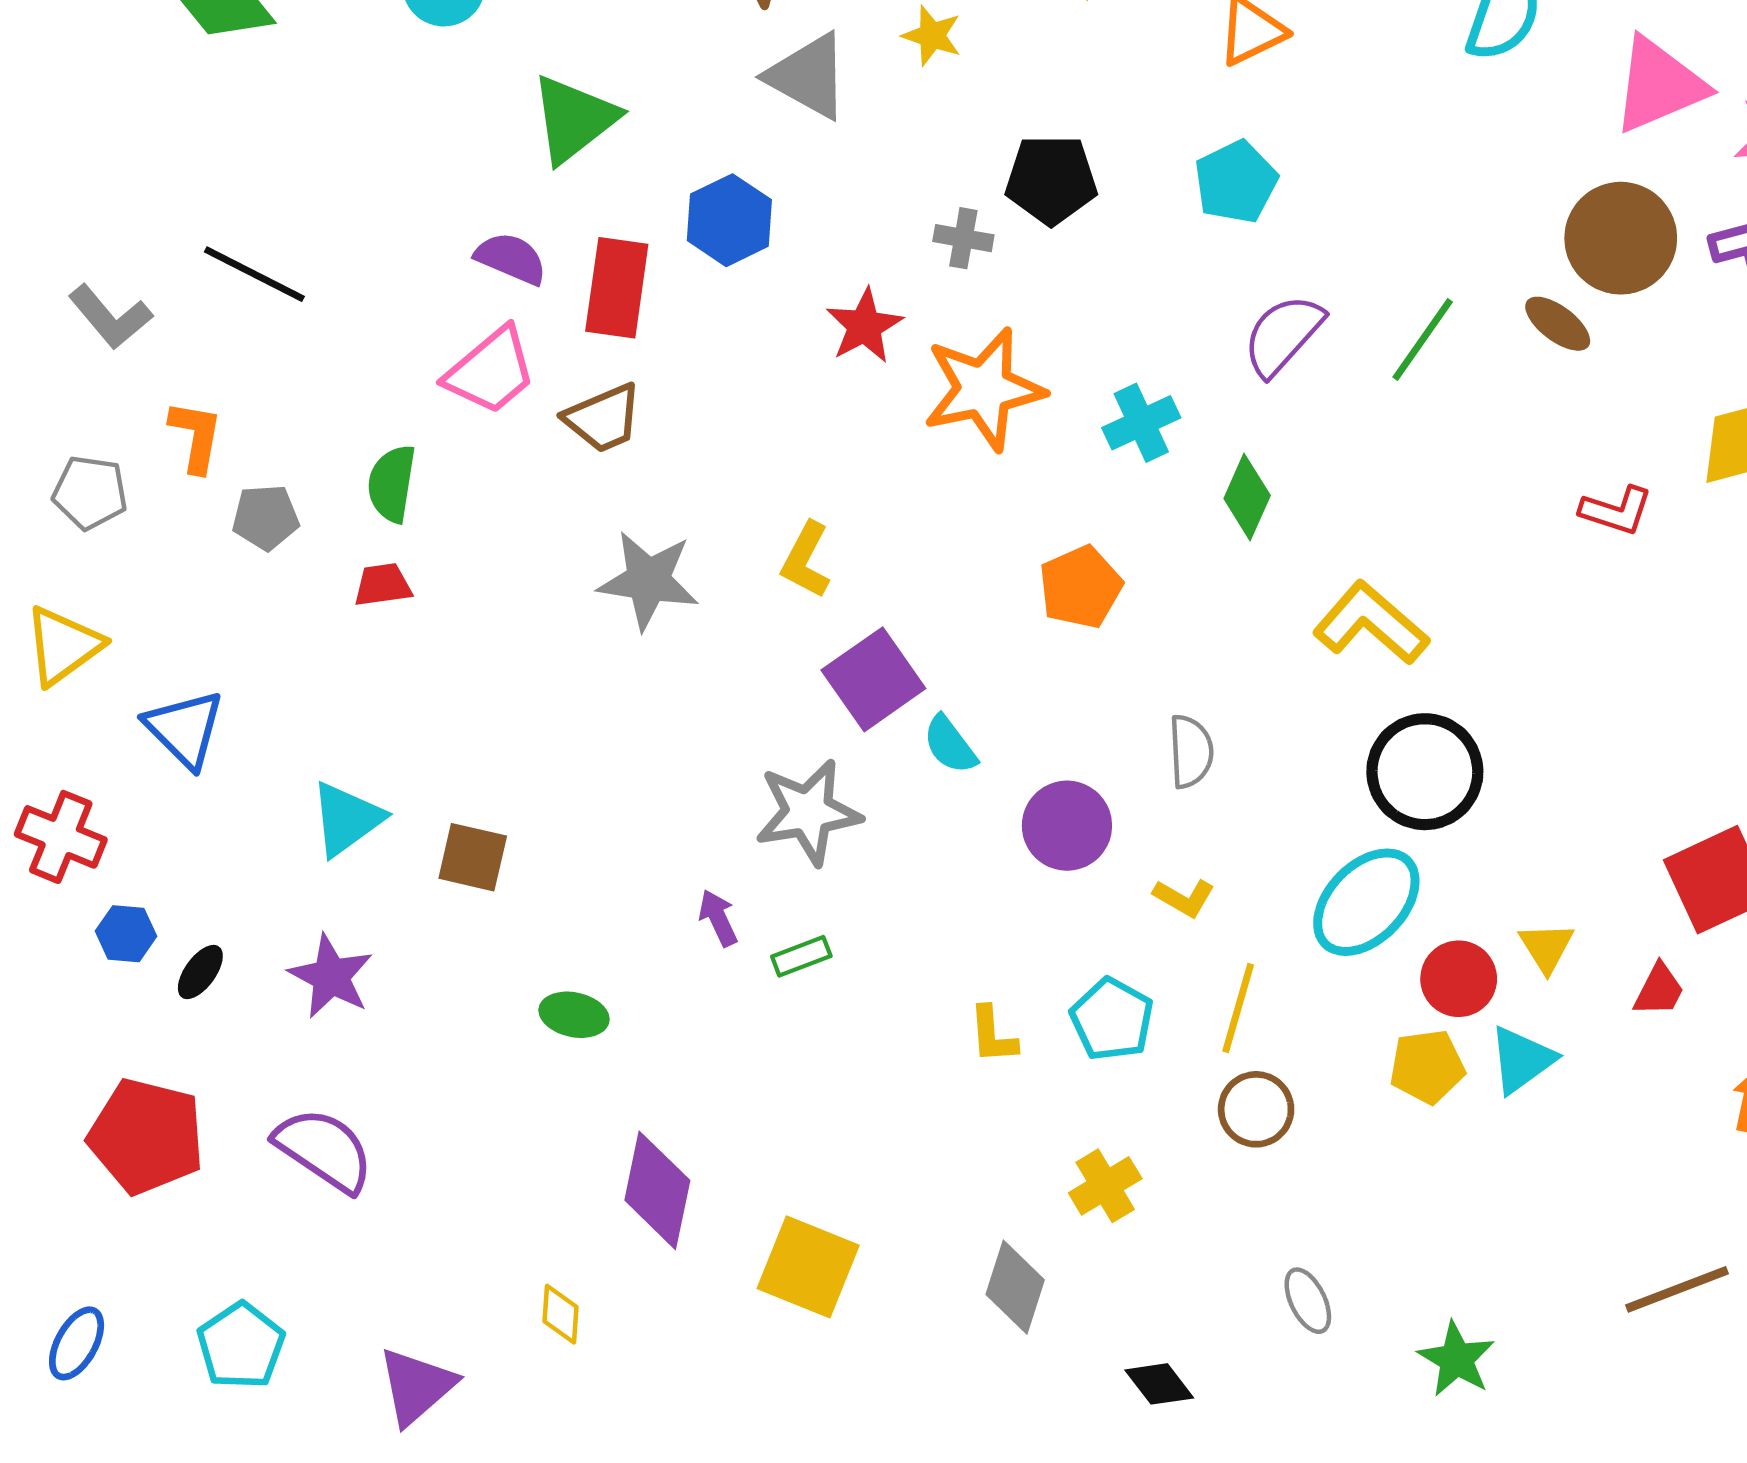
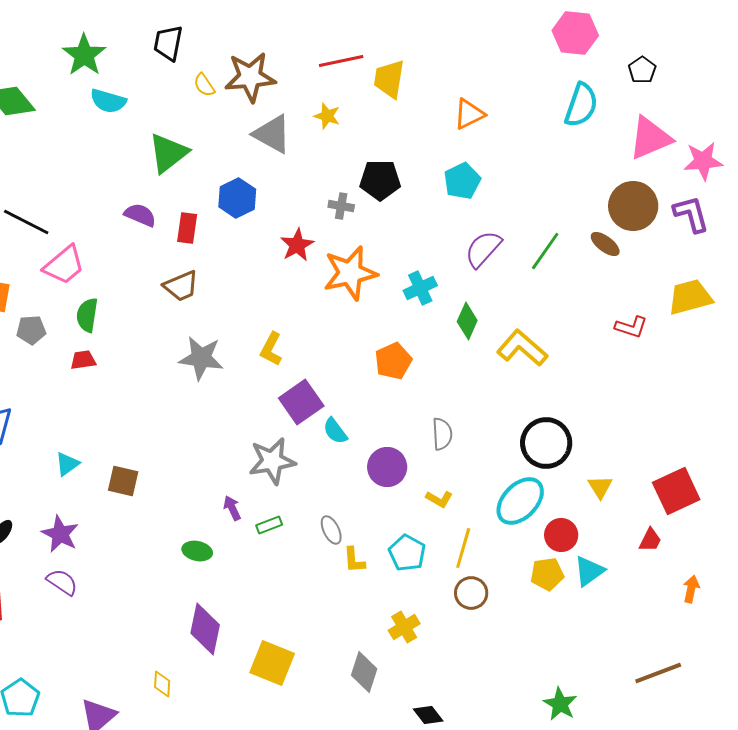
red rectangle: (617, 288) -> (187, 228), size x0.7
pink trapezoid: (491, 371) -> (64, 265), moved
yellow L-shape: (1371, 623) -> (522, 348), moved
cyan triangle: (347, 819) -> (67, 464), size x0.7
yellow triangle: (1546, 947) -> (600, 487), moved
green ellipse: (574, 1015) -> (197, 551), moved
purple semicircle: (324, 1150) -> (62, 582), moved, size x0.7
gray ellipse: (1308, 1301) -> (331, 530), moved

